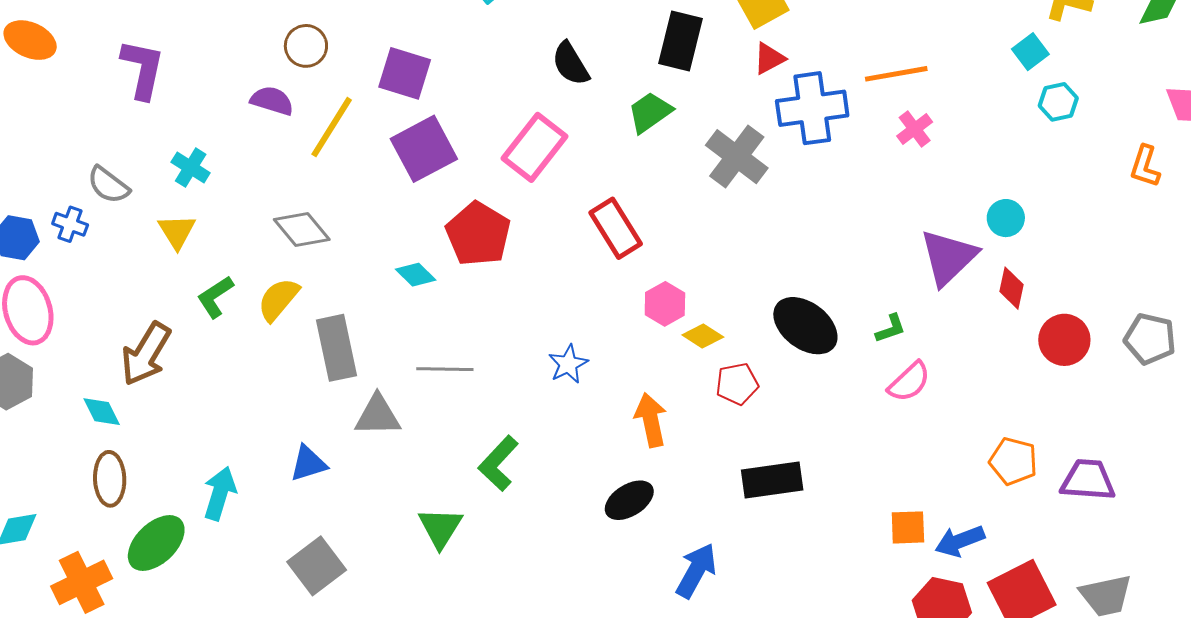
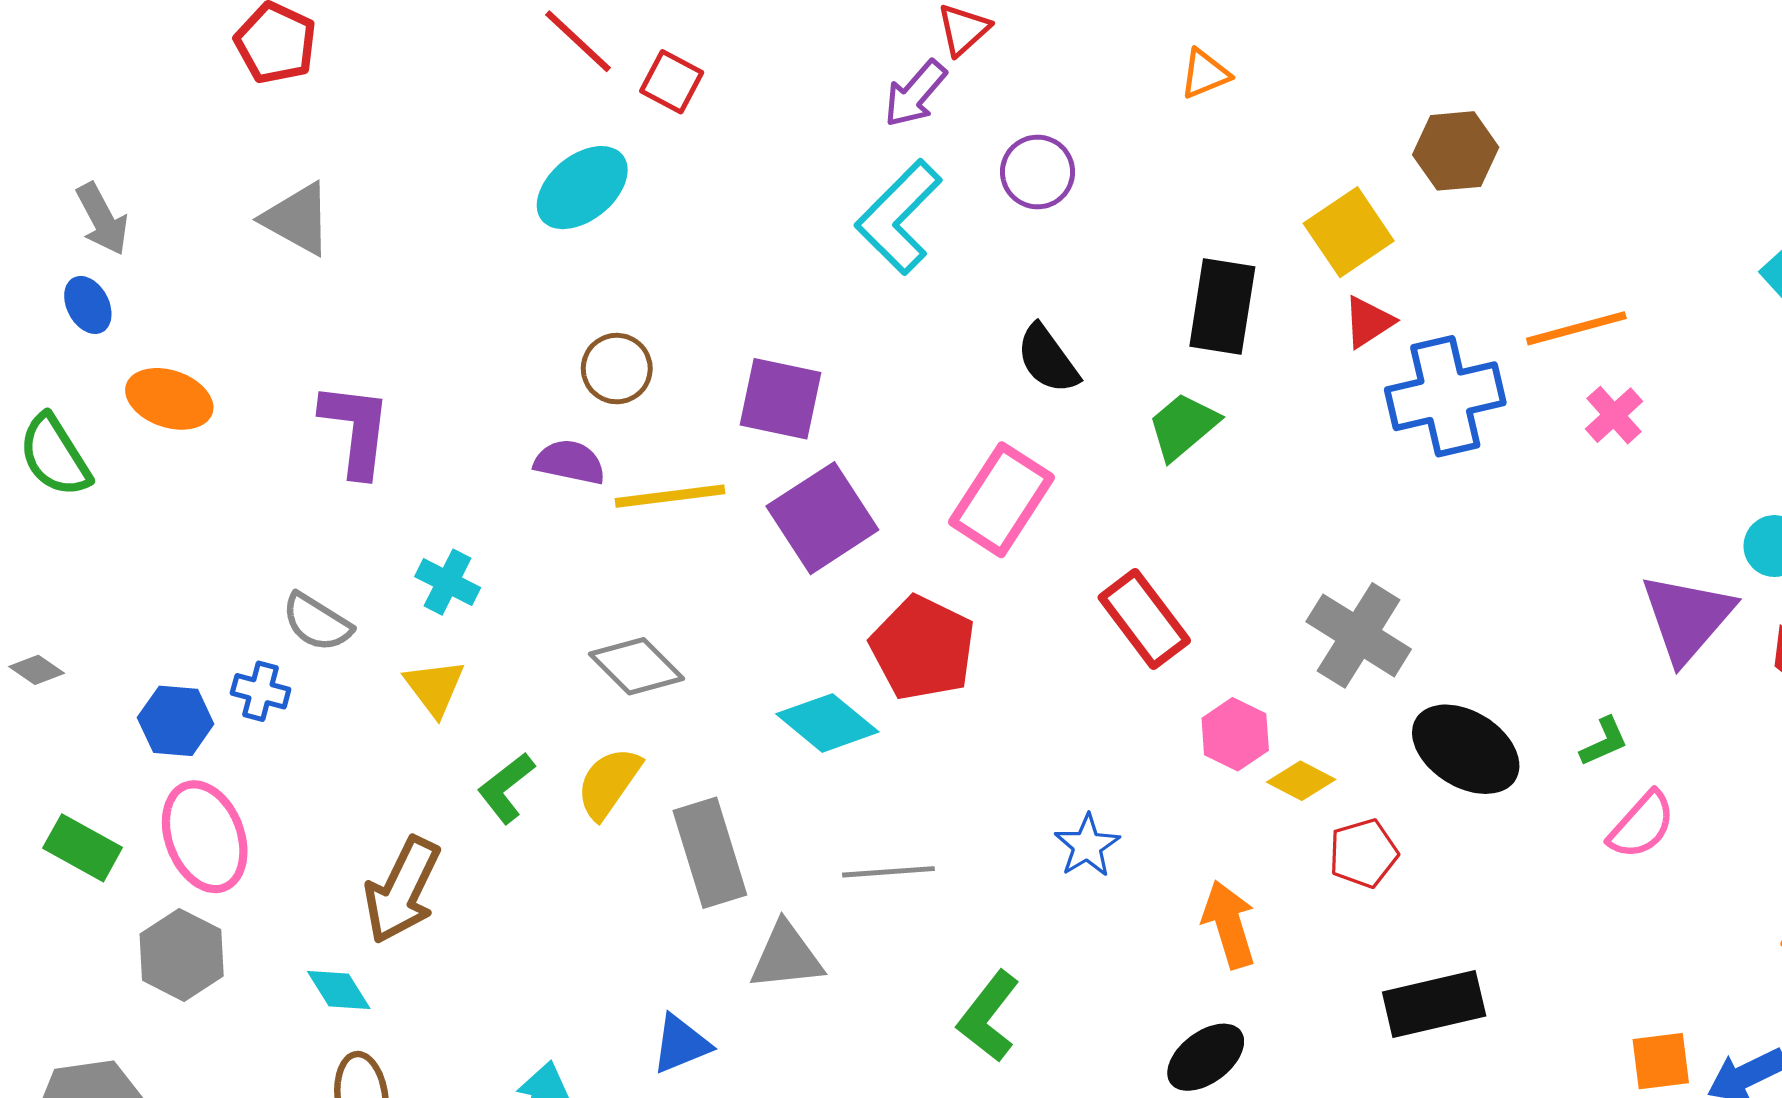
yellow line: (332, 127) -> (670, 496), turned 56
gray cross: (737, 157) -> (1359, 635), moved
cyan diamond: (416, 275) -> (827, 723), size x1.5

